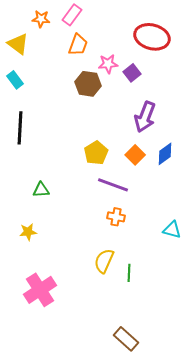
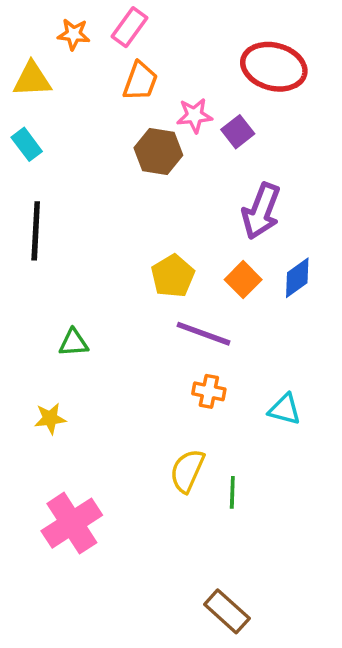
yellow triangle: (18, 44) -> (32, 79), turned -40
cyan triangle: (172, 230) -> (285, 409), moved

